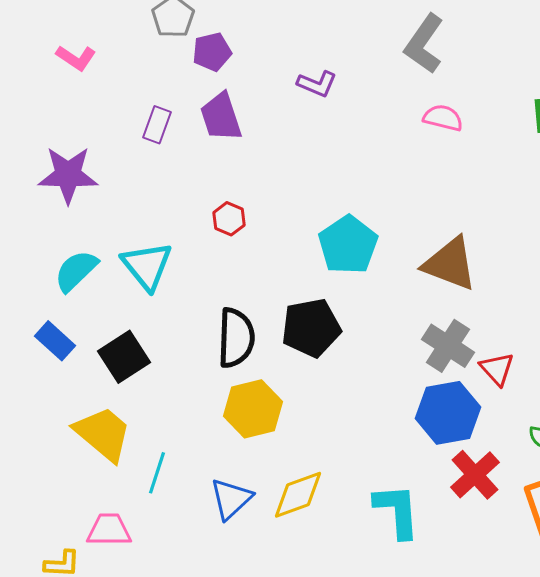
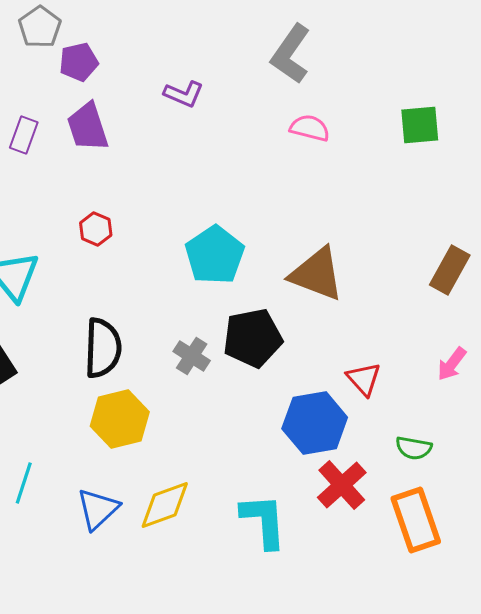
black pentagon: (311, 328) -> (253, 338), moved
gray cross: (448, 346) -> (192, 356), moved, size x0.7

